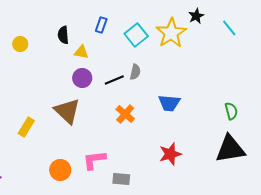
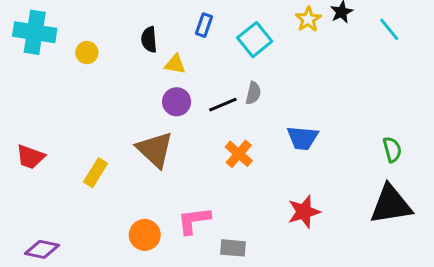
yellow star: (171, 33) -> (308, 19), moved, size x0.6

